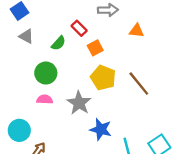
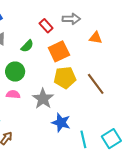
red rectangle: (79, 28) -> (46, 26), moved
orange square: (95, 48) -> (59, 51), size x1.5
yellow pentagon: (103, 78) -> (65, 78), turned -30

